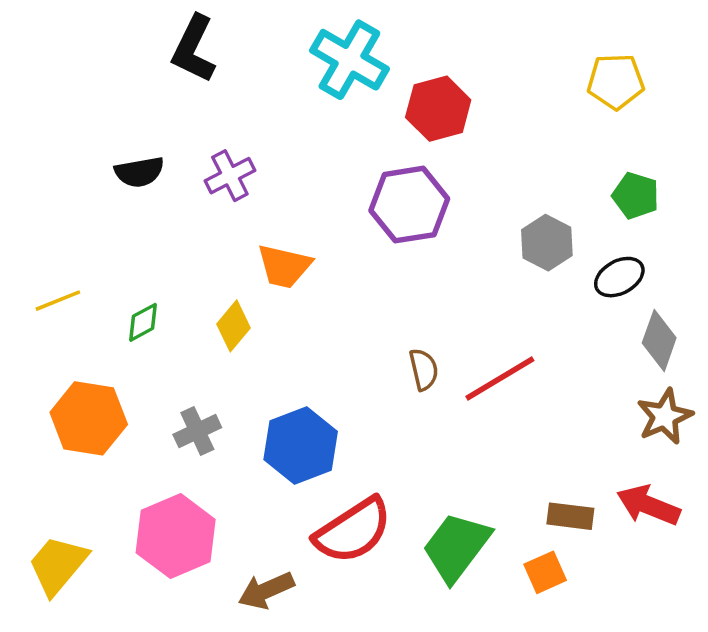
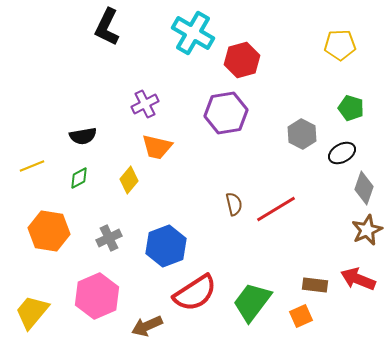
black semicircle: (139, 172) -> (83, 136), moved
purple cross: (230, 176) -> (145, 104), moved

